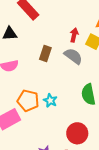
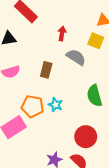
red arrow: (74, 35) -> (62, 33), moved
brown rectangle: (45, 53) -> (46, 70), moved

